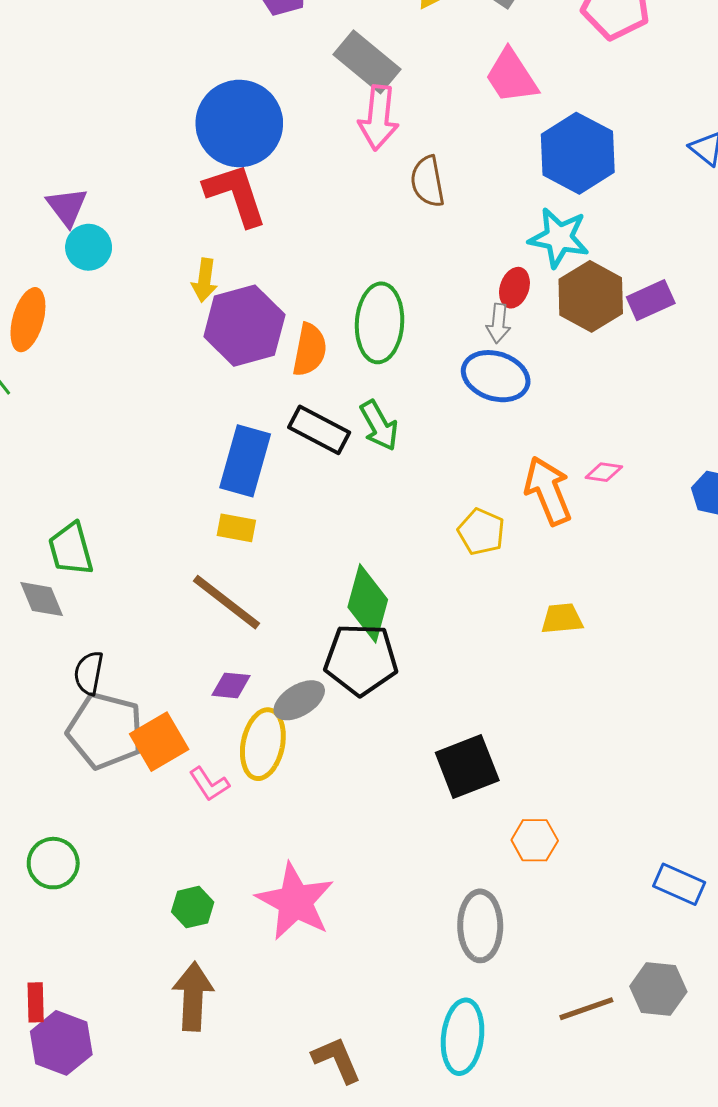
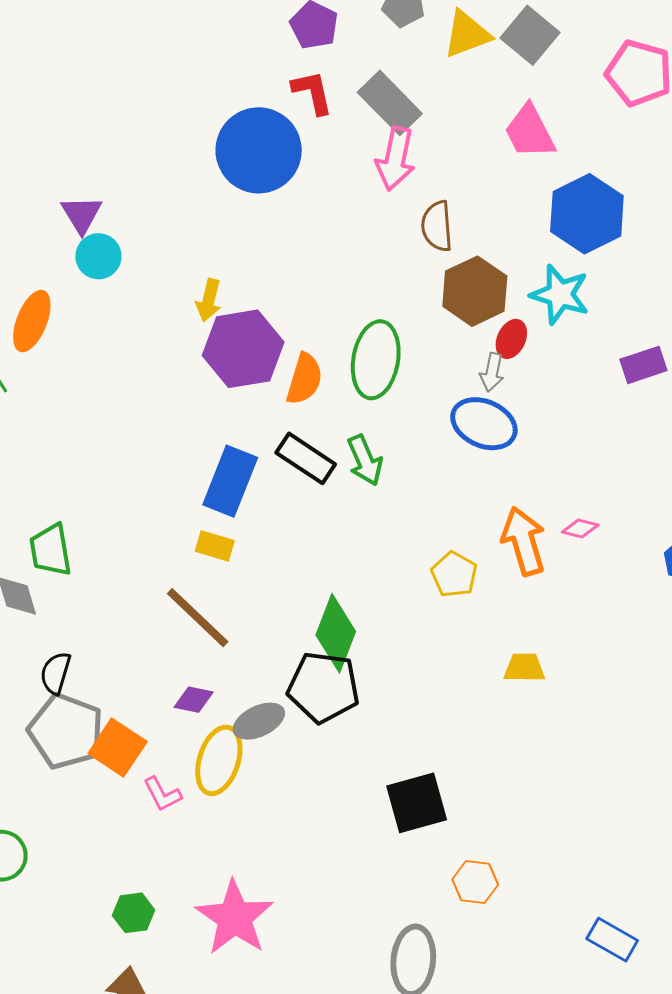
red L-shape: (236, 195) -> (312, 92), moved, size x0.7
brown hexagon: (591, 296) -> (475, 291), moved
orange square: (159, 742) -> (118, 747), turned -32

